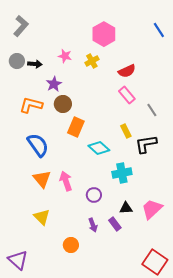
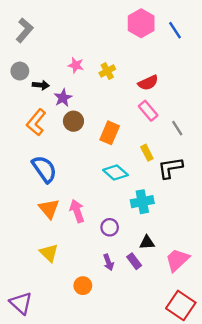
blue line: (159, 30) -> (175, 30), moved
pink hexagon: (104, 34) -> (141, 23), moved
black arrow: (35, 64) -> (41, 85), moved
orange L-shape: (31, 105) -> (36, 122), turned -65
orange rectangle: (76, 127) -> (110, 133), moved
pink trapezoid: (152, 209) -> (177, 260), moved

